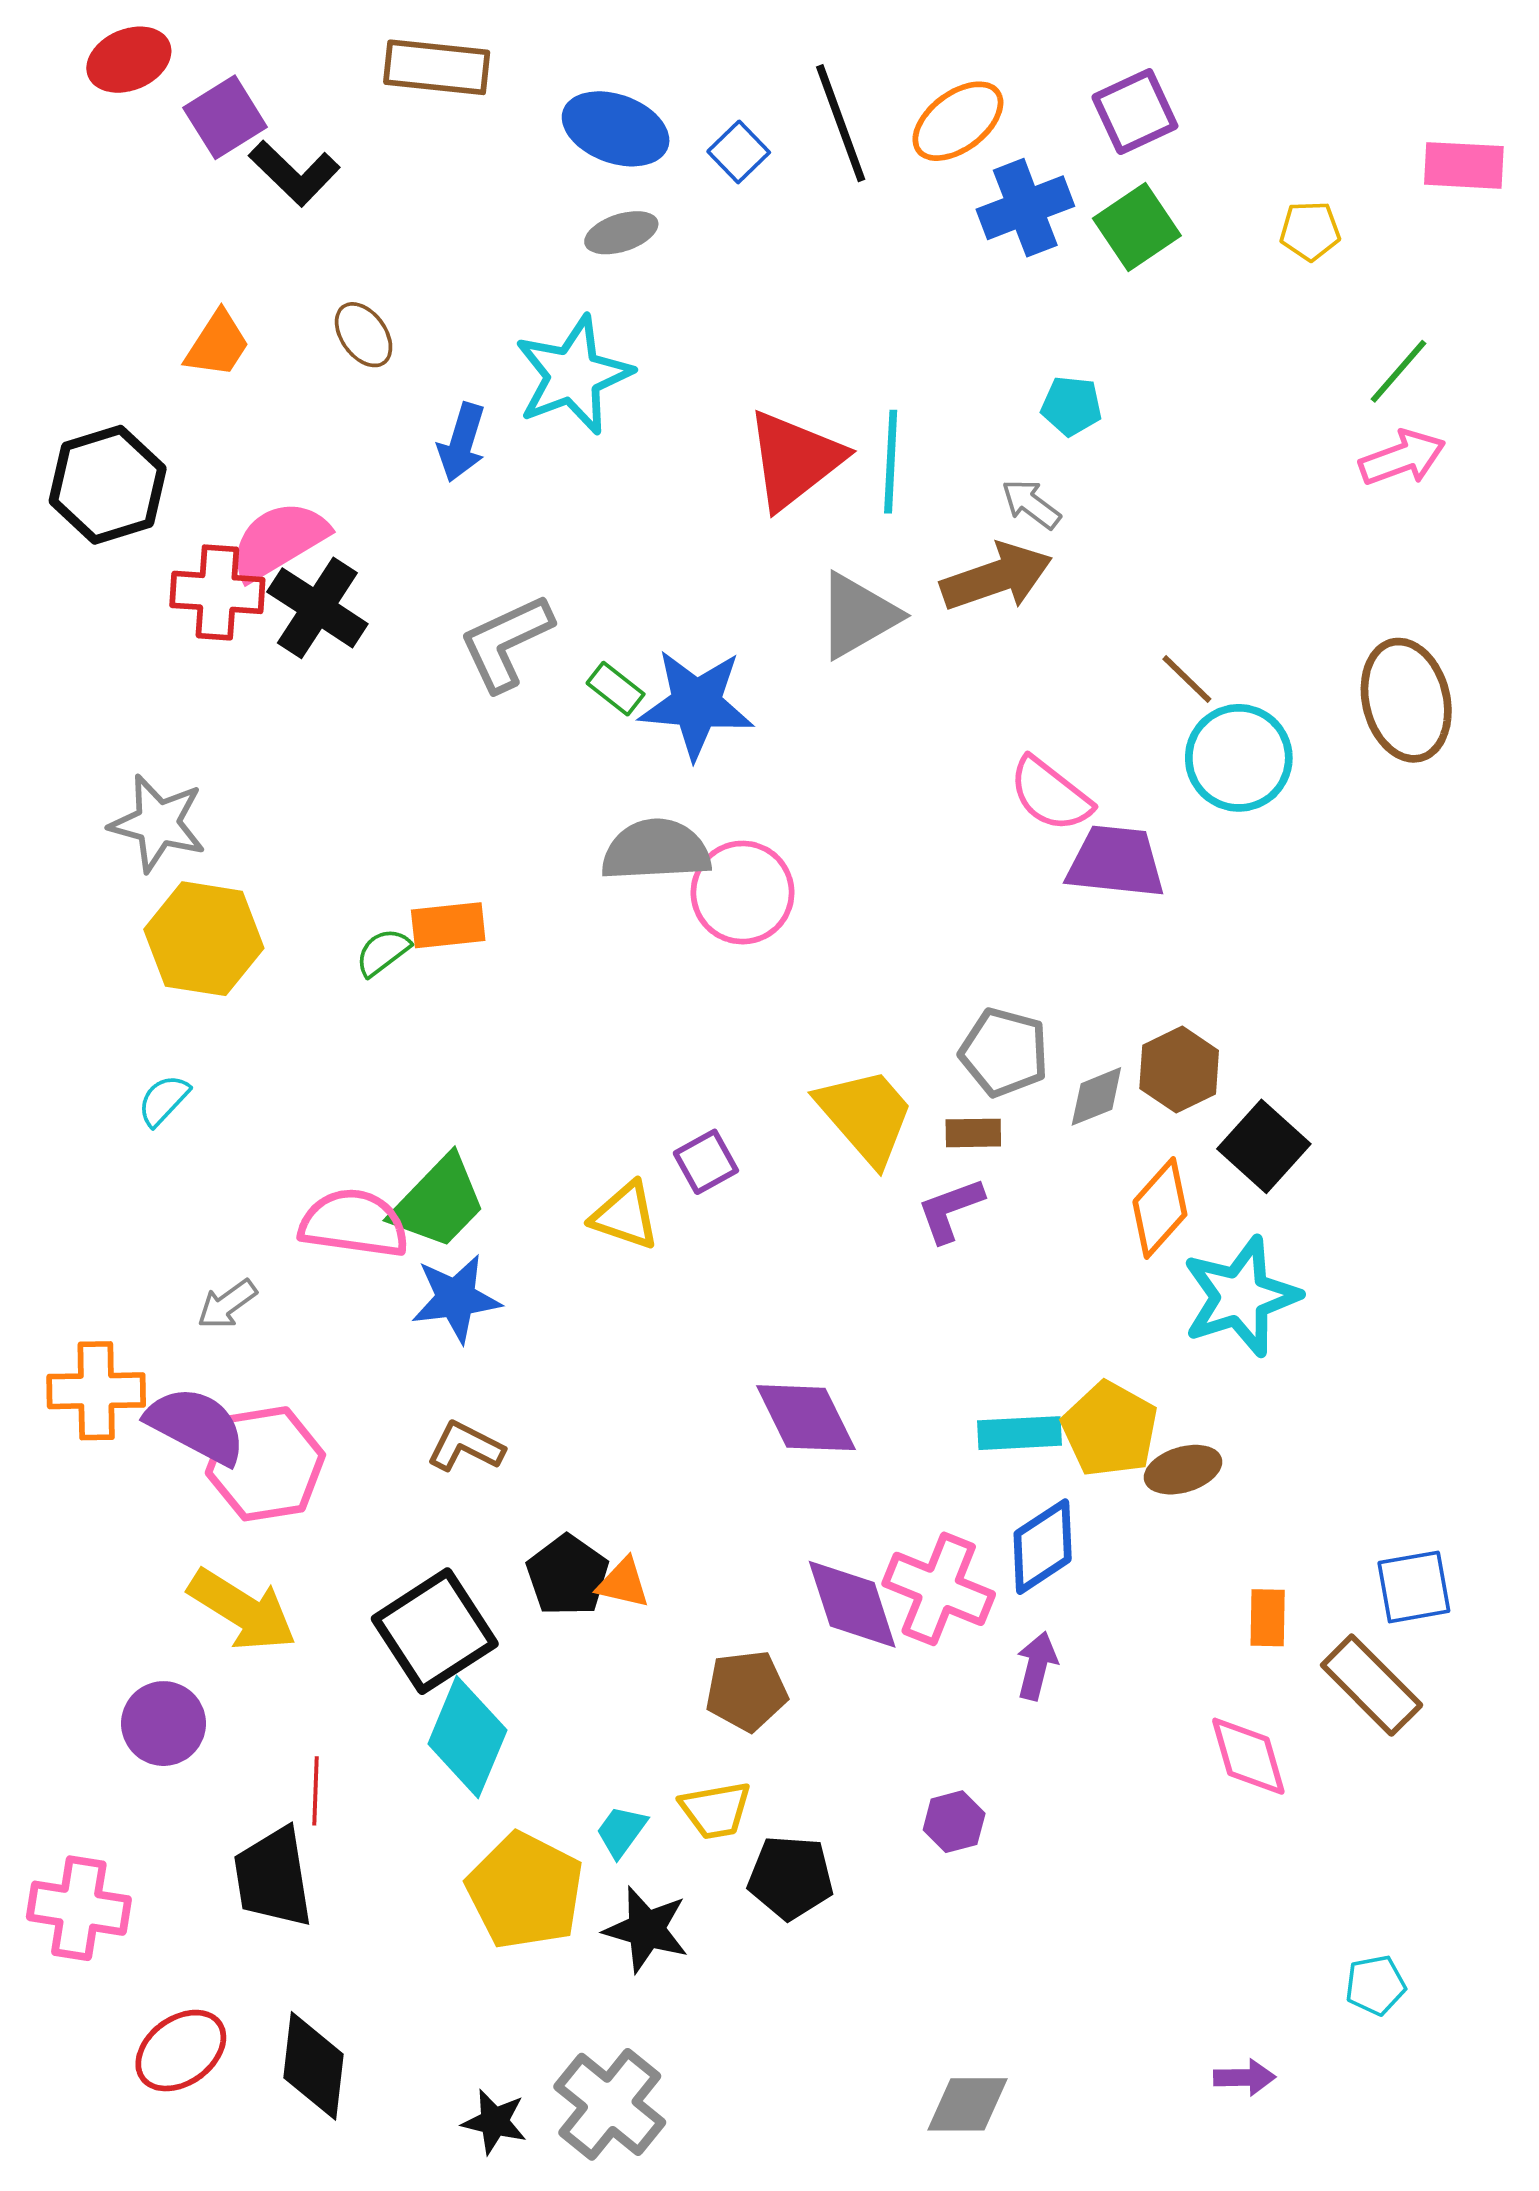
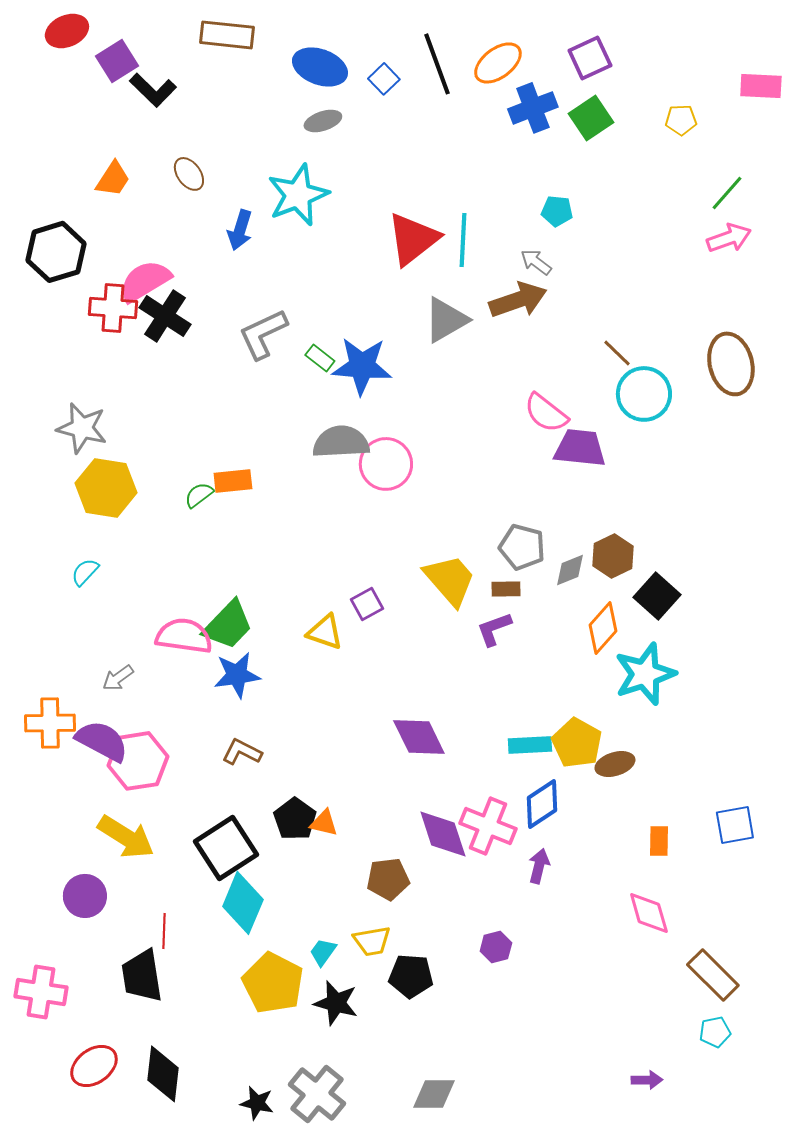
brown rectangle: (1372, 1685) -> (713, 975), moved
gray diamond: (968, 2104) -> (434, 1094), moved

